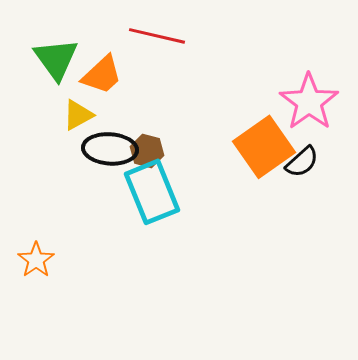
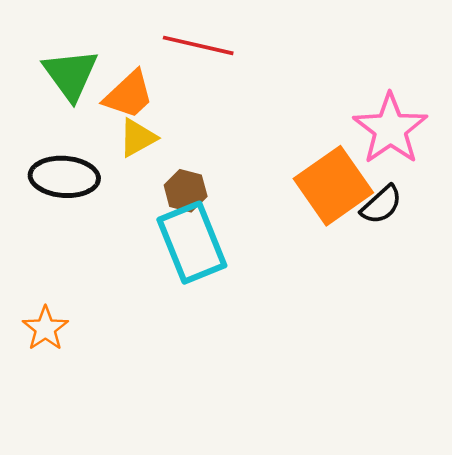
yellow triangle: (78, 115) -> (138, 138), moved
black ellipse: (110, 149) -> (64, 177), moved

